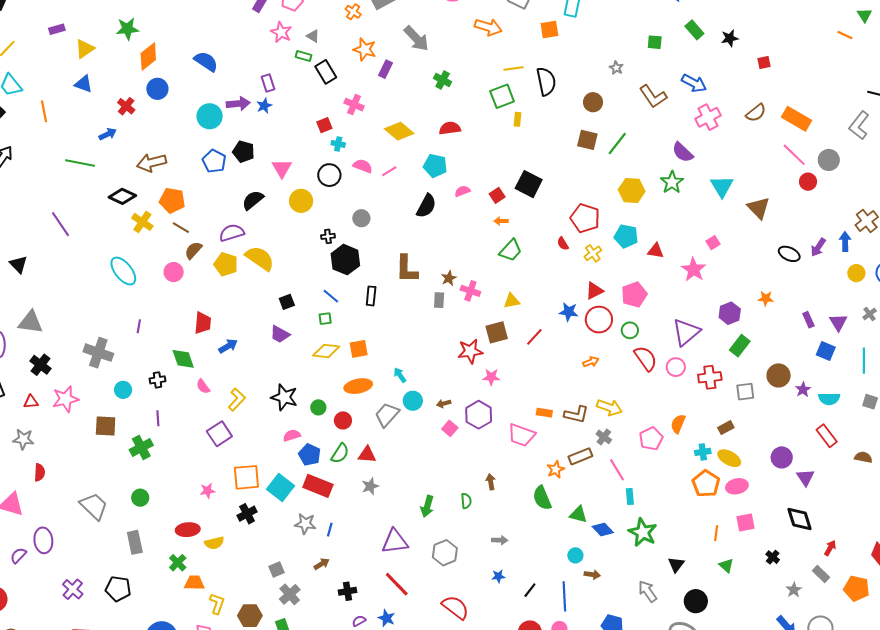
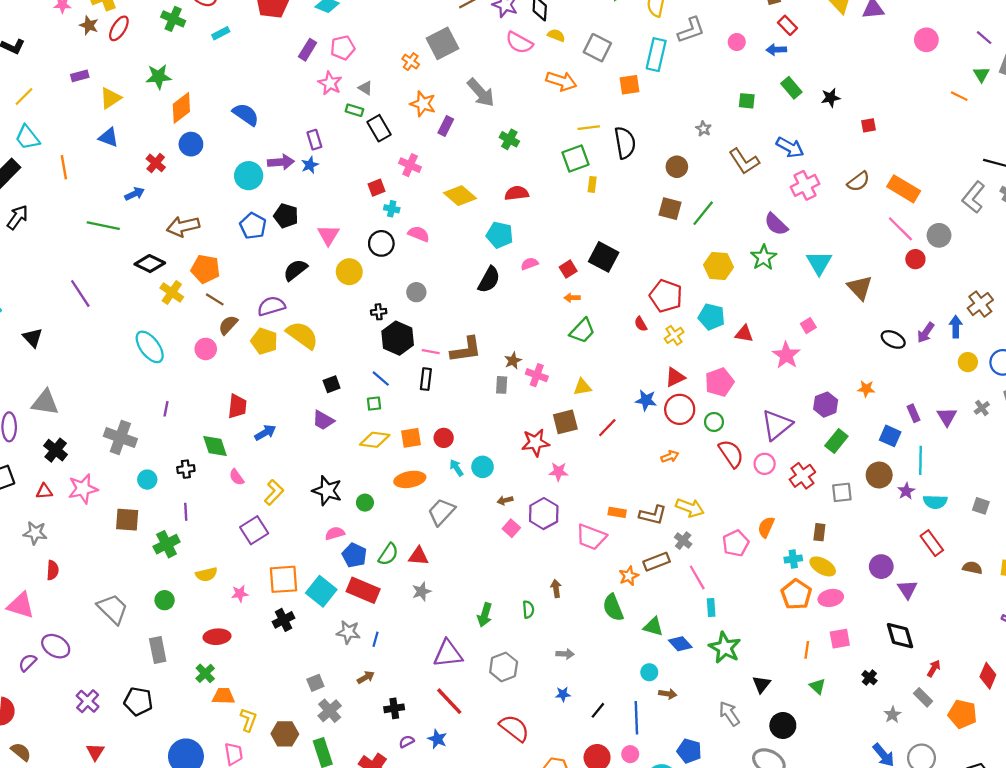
pink line: (389, 171) -> (431, 352), moved, turned 42
brown L-shape: (407, 269) -> (466, 350), turned -100
blue square: (826, 351) -> (890, 436), moved
cyan line: (864, 361) -> (921, 460), moved
red cross: (710, 377) -> (802, 476), turned -30
cyan circle: (413, 401) -> (483, 467), moved
red circle: (343, 420) -> (444, 438), moved
brown rectangle: (726, 428) -> (819, 532), turned -56
purple ellipse: (43, 540) -> (56, 646), turned -55
yellow semicircle: (214, 543) -> (206, 574), moved

